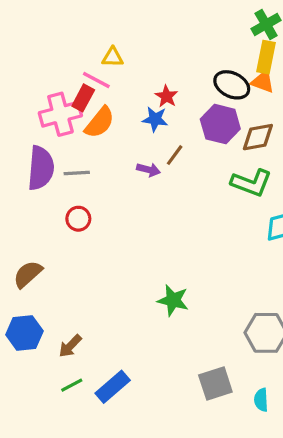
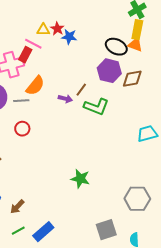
red star: (166, 96) -> (57, 29), moved
blue star: (155, 119) -> (69, 37), moved
orange semicircle: (100, 122) -> (35, 86), moved
green L-shape: (251, 183) -> (96, 107), moved

